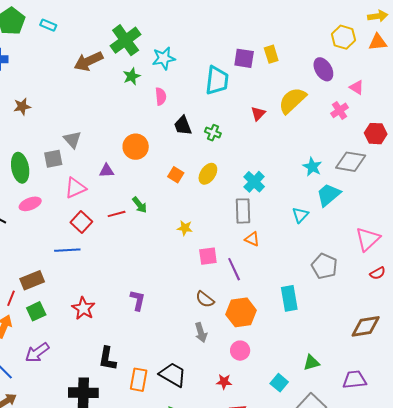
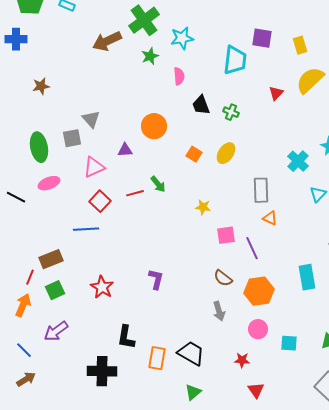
yellow rectangle: (271, 54) -> (300, 45), moved
cyan cross: (254, 182) -> (298, 161), moved
cyan square: (279, 383) -> (289, 343), moved, turned -36

